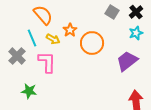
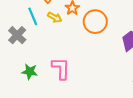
pink L-shape: (47, 62) -> (61, 68), moved

